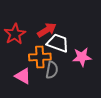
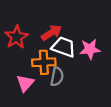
pink star: (82, 57) -> (90, 49), moved
pink triangle: (23, 76) -> (25, 83), turned 42

